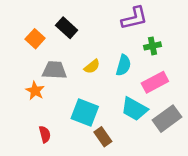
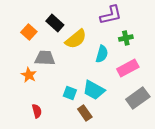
yellow semicircle: (92, 67) -> (76, 39), moved, size x1.6
cyan trapezoid: (134, 109) -> (94, 90), moved
cyan square: (85, 112) -> (70, 93), size x0.6

